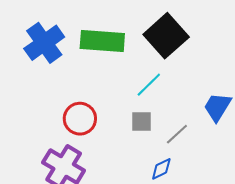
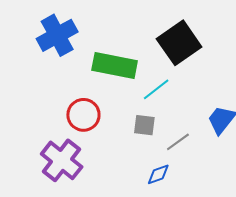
green rectangle: (102, 41) -> (115, 65), moved

